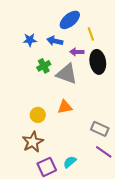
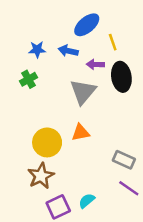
green cross: (44, 66) -> (28, 79), moved
gray triangle: (67, 74) -> (83, 92), turned 50
yellow circle: (38, 115) -> (47, 142), size x1.5

